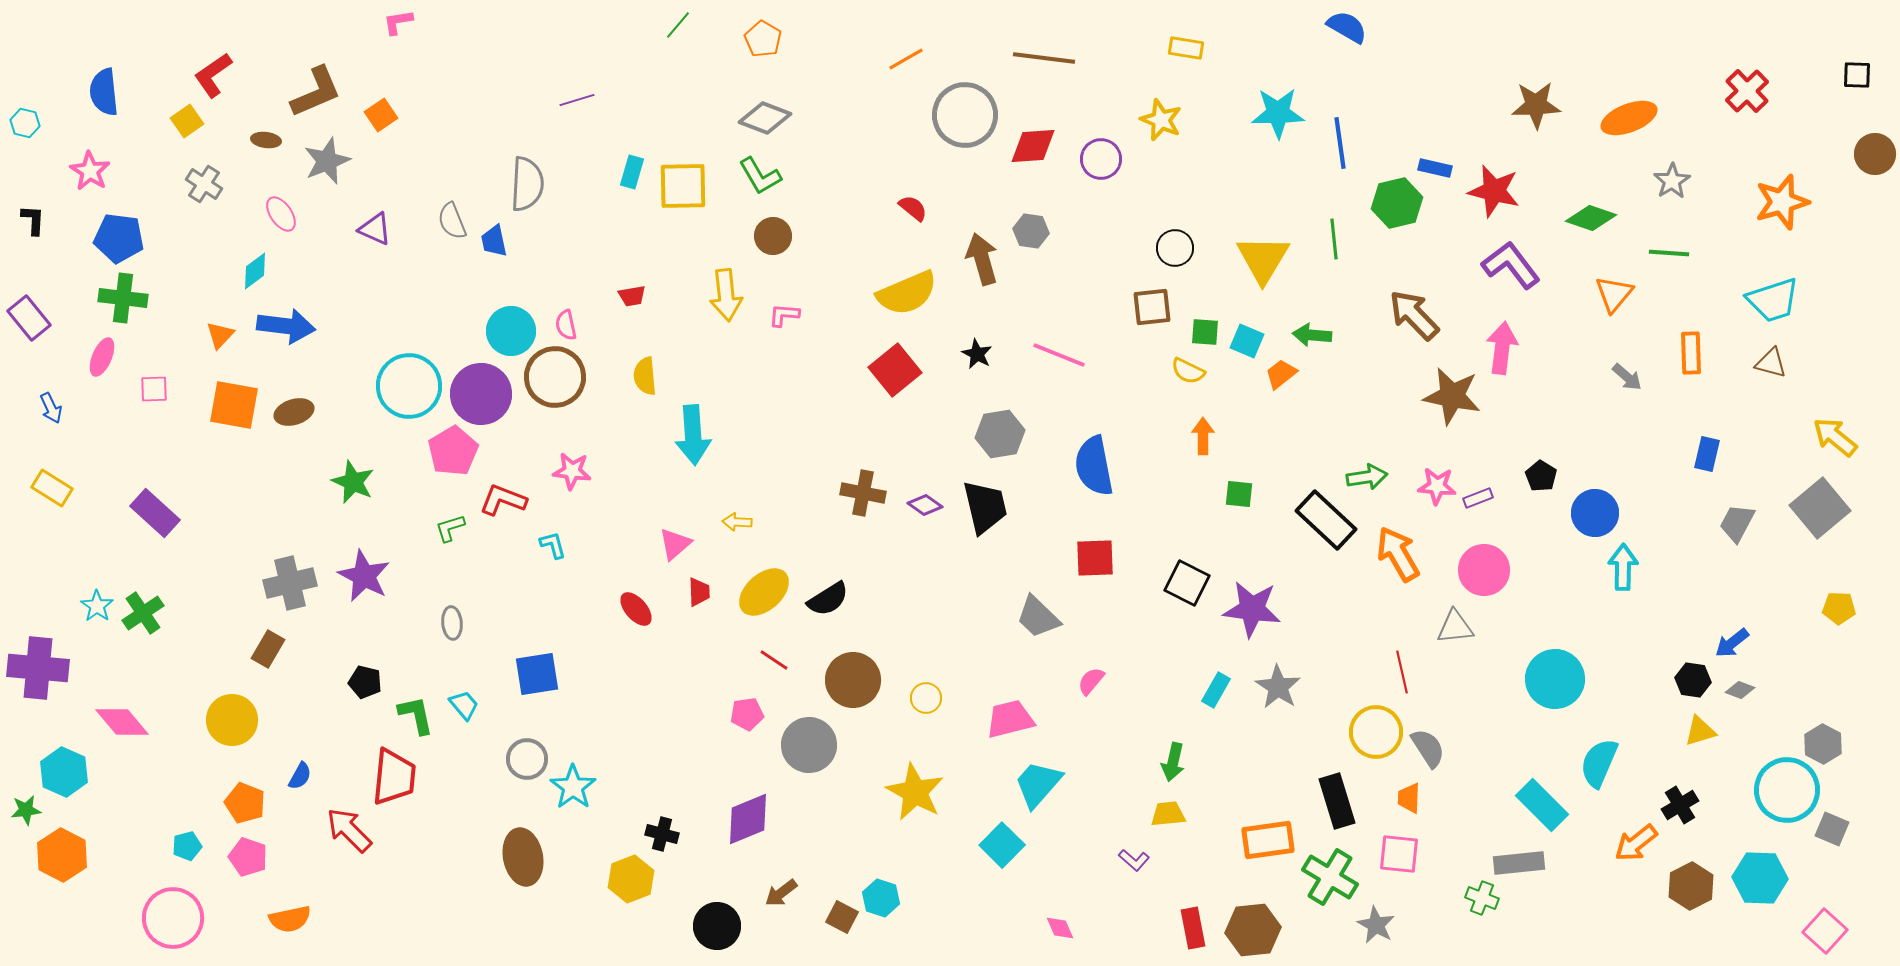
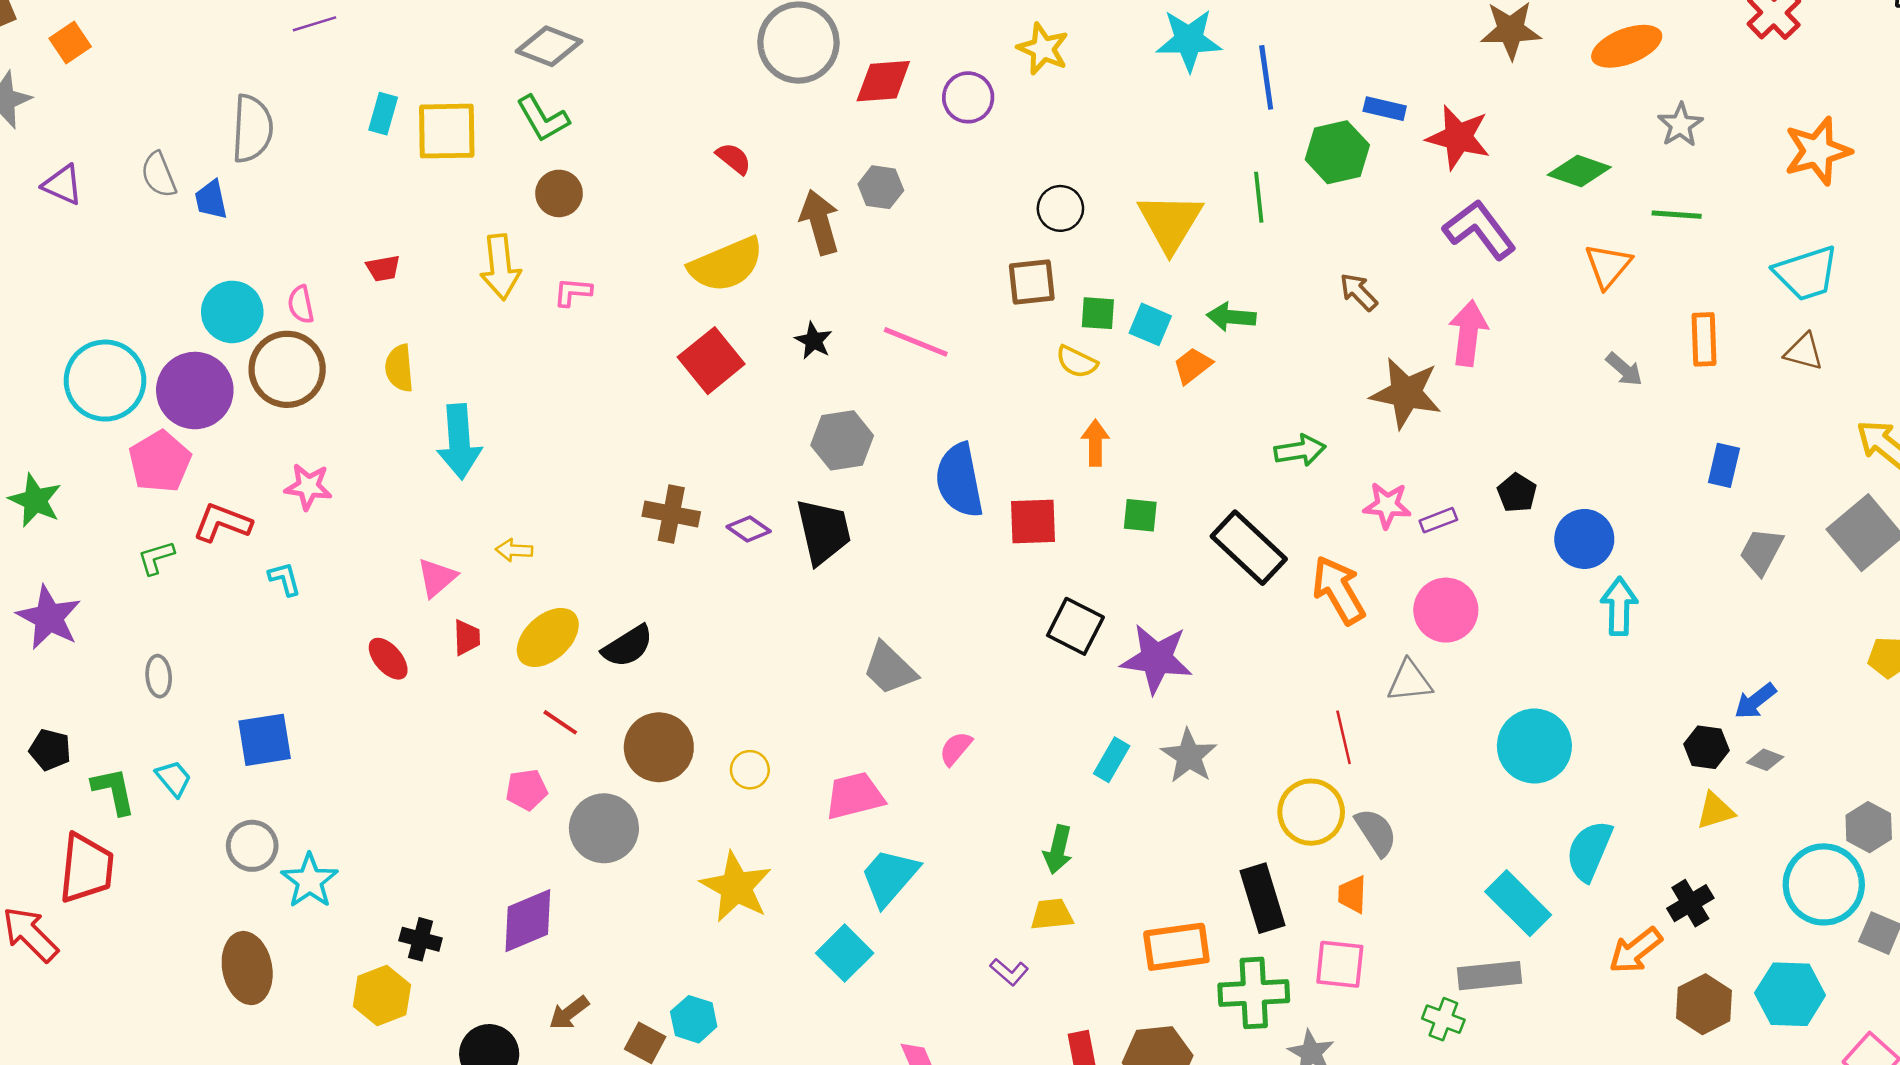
brown arrow: (1414, 315) -> (1359, 292), size x0.6
green arrow: (1367, 477) -> (1300, 450), moved
red square: (1095, 558) -> (1033, 521), moved
green cross: (1330, 877) -> (1254, 993), turned -34

